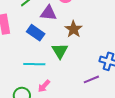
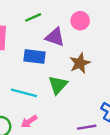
blue rectangle: (36, 33) -> (34, 56), turned -42

